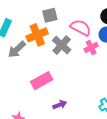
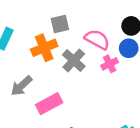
gray arrow: (17, 49) -> (21, 86), moved

